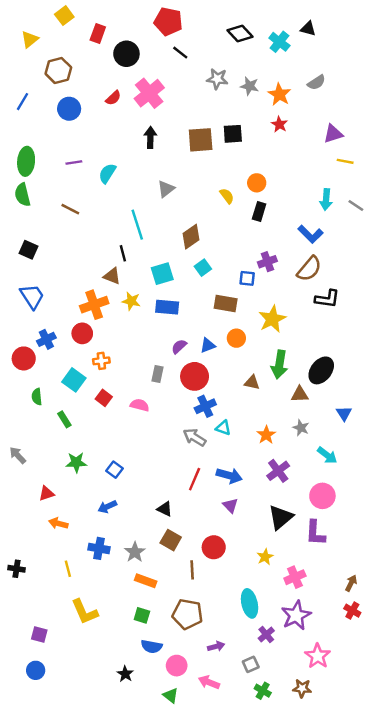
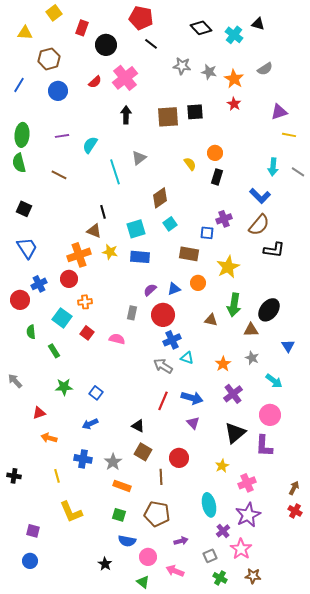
yellow triangle: (30, 39) -> (25, 33), turned 42
cyan line: (137, 225) -> (115, 172), moved
pink star: (318, 656) -> (241, 549), moved

